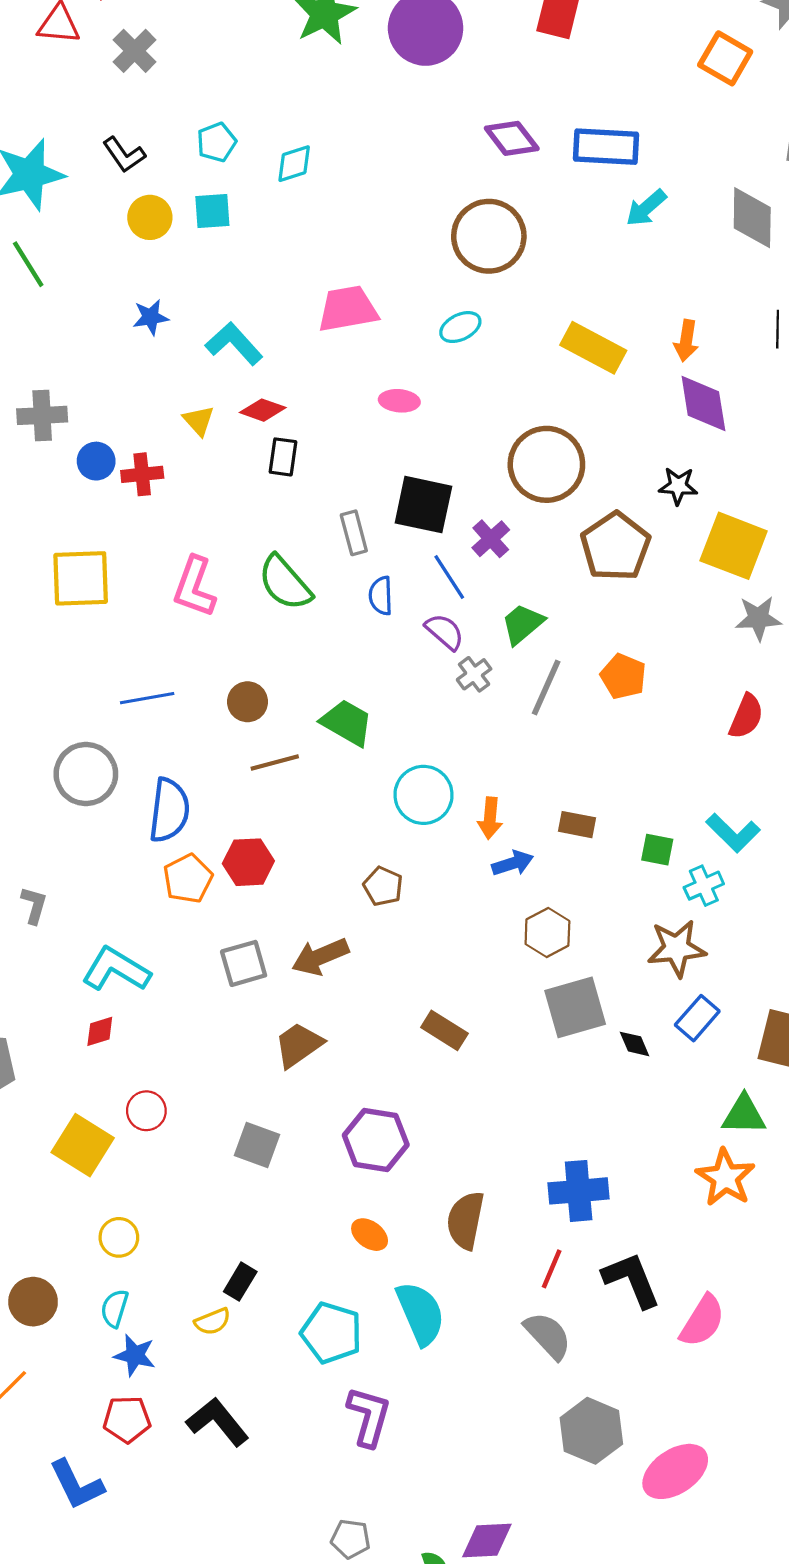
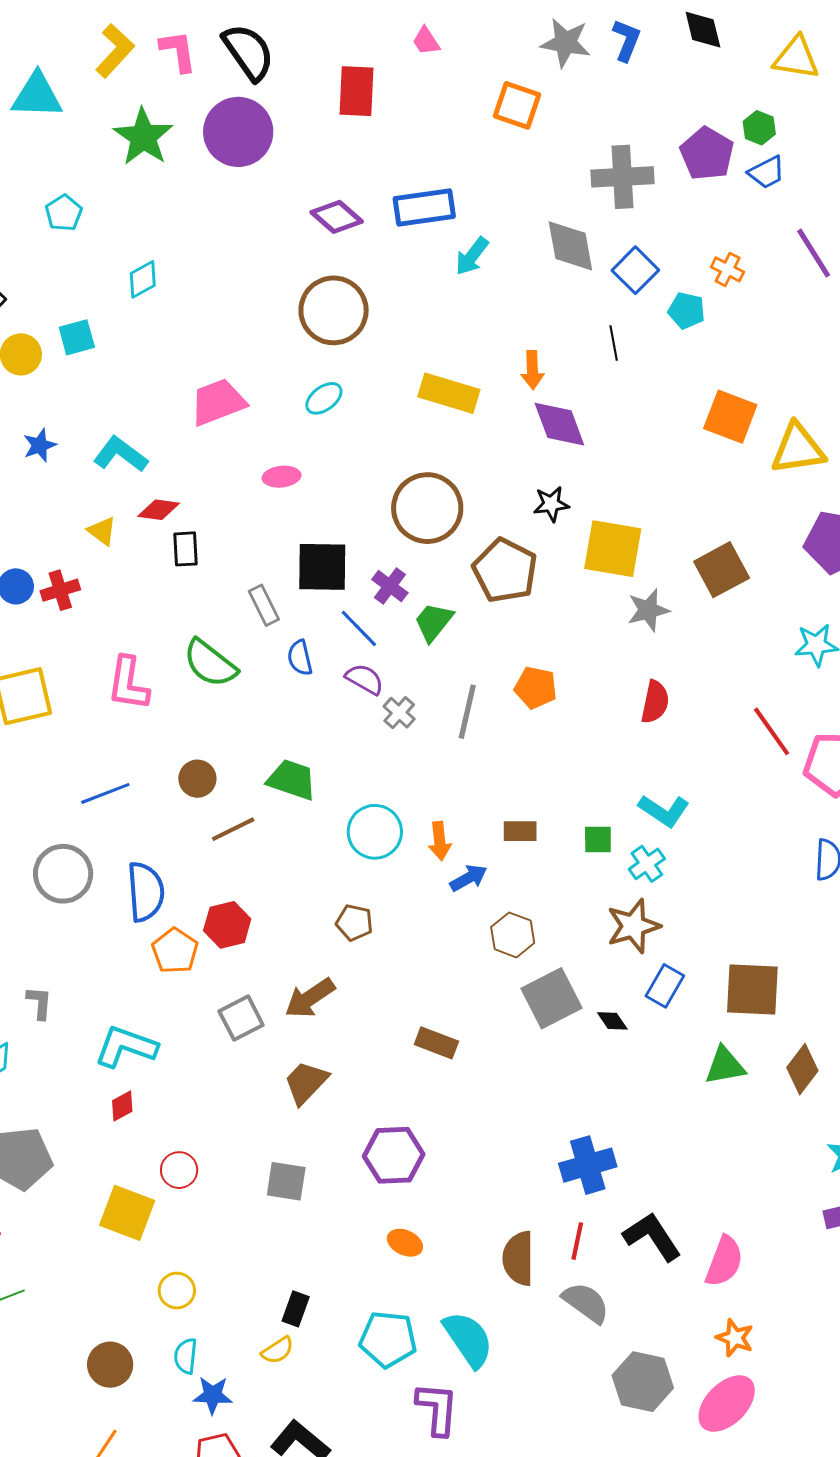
cyan pentagon: (217, 142) -> (64, 213), moved
green trapezoid: (522, 624) -> (434, 622), moved
orange star: (725, 1178) -> (735, 1338), moved, size x0.7
brown semicircle: (466, 1220) -> (518, 1258), moved
cyan semicircle: (421, 1313) -> (468, 1339), moved

